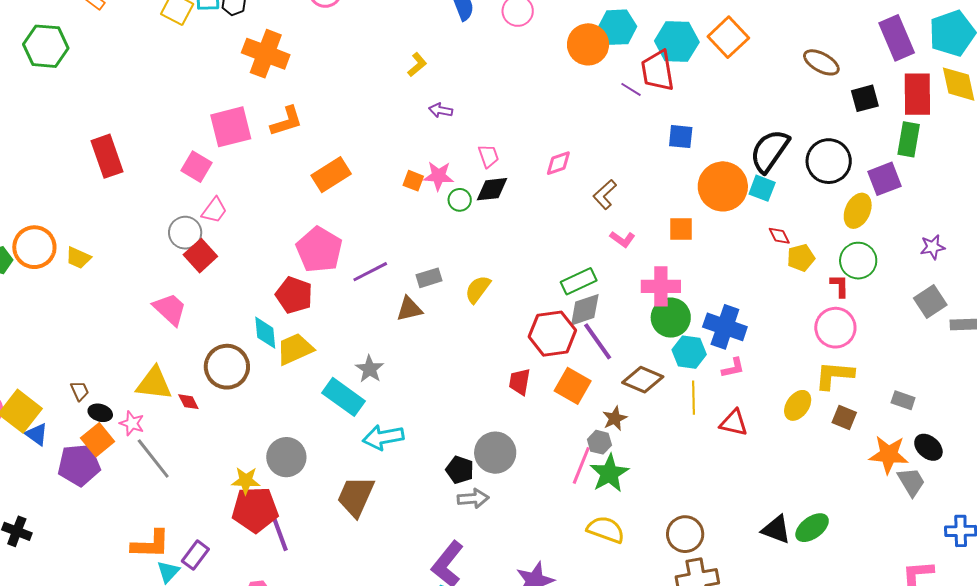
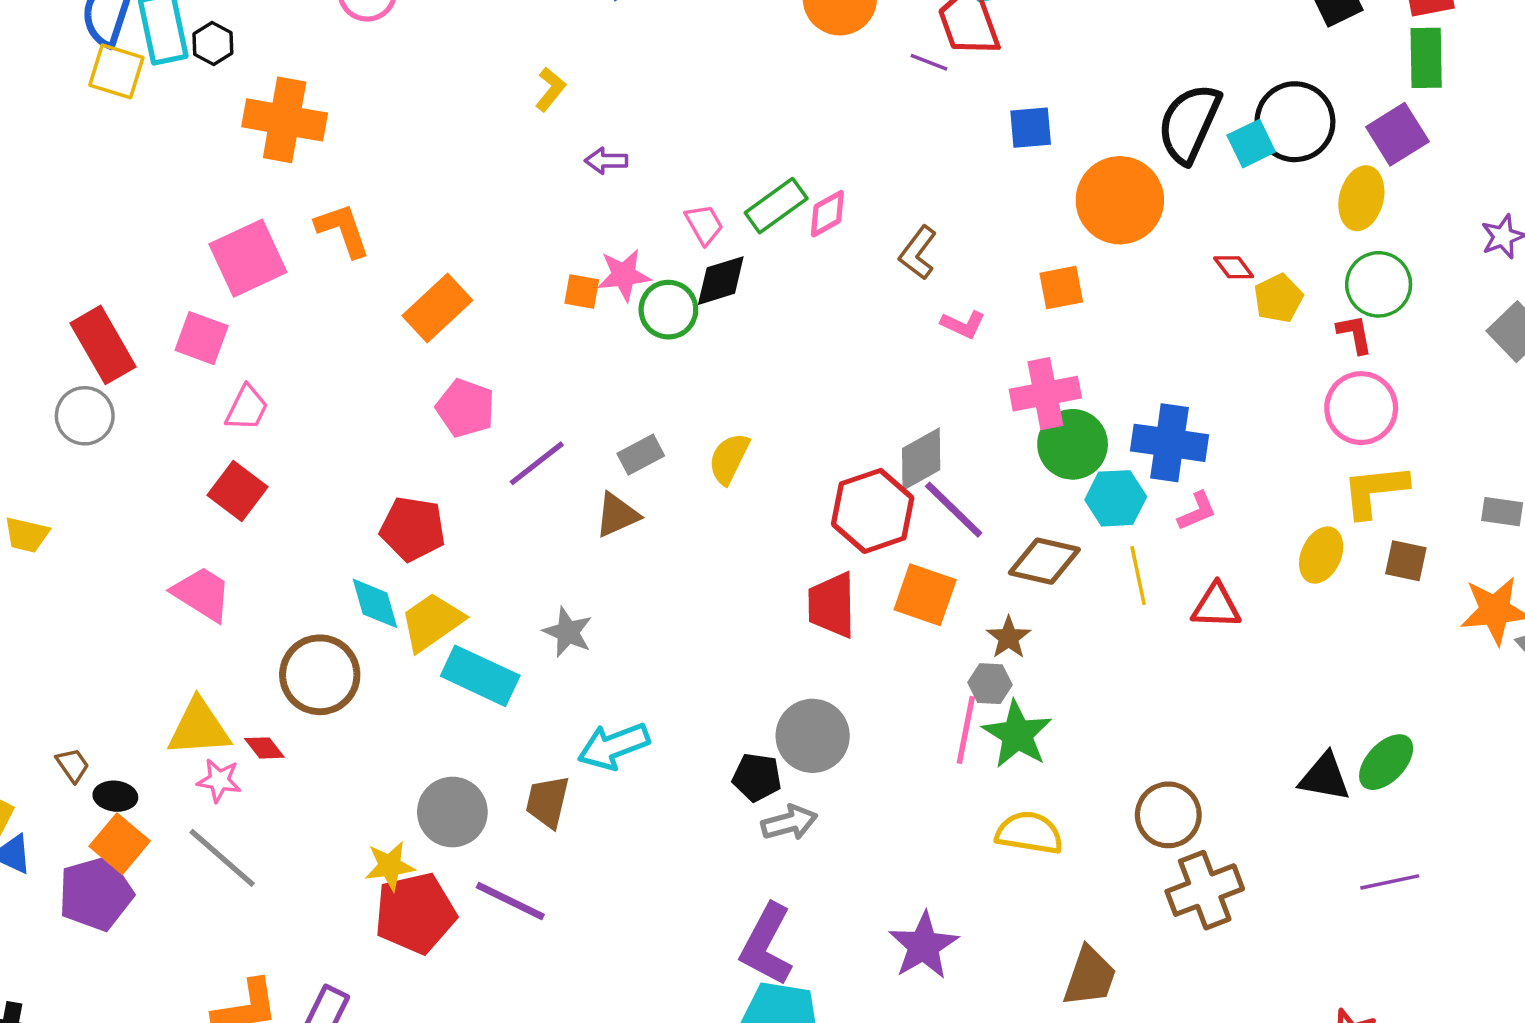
orange L-shape: (287, 121) -> (343, 230), turned -81
red rectangle: (107, 156) -> (103, 345), moved
cyan square: (762, 188) -> (1251, 144), moved, turned -36
green circle: (460, 200) -> (668, 310), size x1.4
gray circle: (185, 233) -> (85, 416), moved
pink pentagon: (319, 250) -> (465, 408), moved, size x0.7
green rectangle: (579, 281) -> (776, 206), moved
red trapezoid: (520, 382) -> (832, 605), size x1.4
cyan rectangle: (343, 397) -> (480, 676), moved
pink star: (132, 423) -> (219, 780), moved
brown trapezoid: (356, 496) -> (547, 802), moved, size x0.7
purple line: (279, 531) -> (510, 901), moved, turned -33

